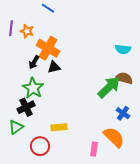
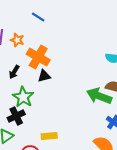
black arrow: (34, 62) -> (14, 72), moved
green arrow: (109, 87) -> (99, 96), turned -115

